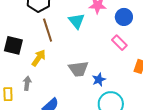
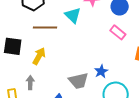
brown line: (48, 30) -> (45, 27), turned -65
gray trapezoid: (78, 69) -> (78, 81), moved

